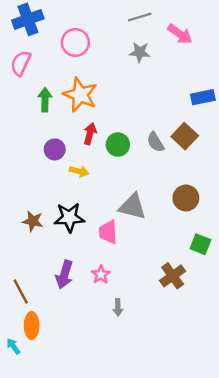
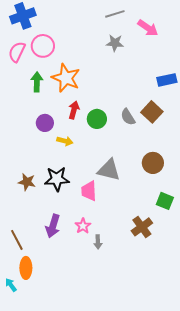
pink circle: (75, 43) -> (43, 46), moved
gray arrow: (118, 307) -> (98, 242), moved

